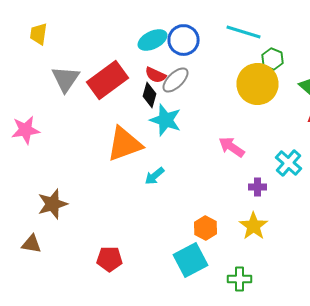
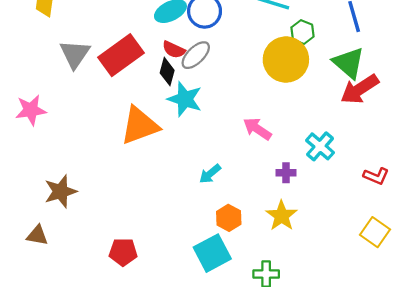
cyan arrow: (154, 176) -> (210, 174), moved

